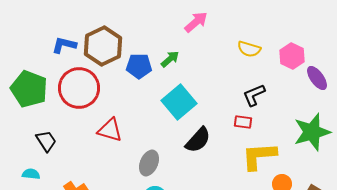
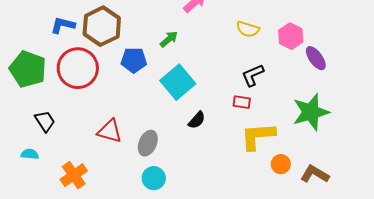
blue pentagon: (139, 66) -> (134, 60), moved
red triangle: (110, 130) -> (110, 131), moved
black semicircle: (198, 140) -> (197, 120), size x0.7

